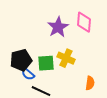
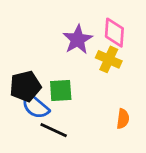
yellow cross: (66, 58) -> (109, 59), moved
blue semicircle: (28, 74) -> (35, 106), size x1.5

